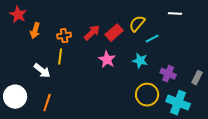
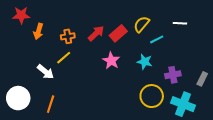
white line: (175, 14) -> (180, 23), moved
red star: (18, 15) -> (21, 15), turned -30
yellow line: (60, 57) -> (64, 58), turned 42
purple cross: (168, 74) -> (173, 75), turned -35

